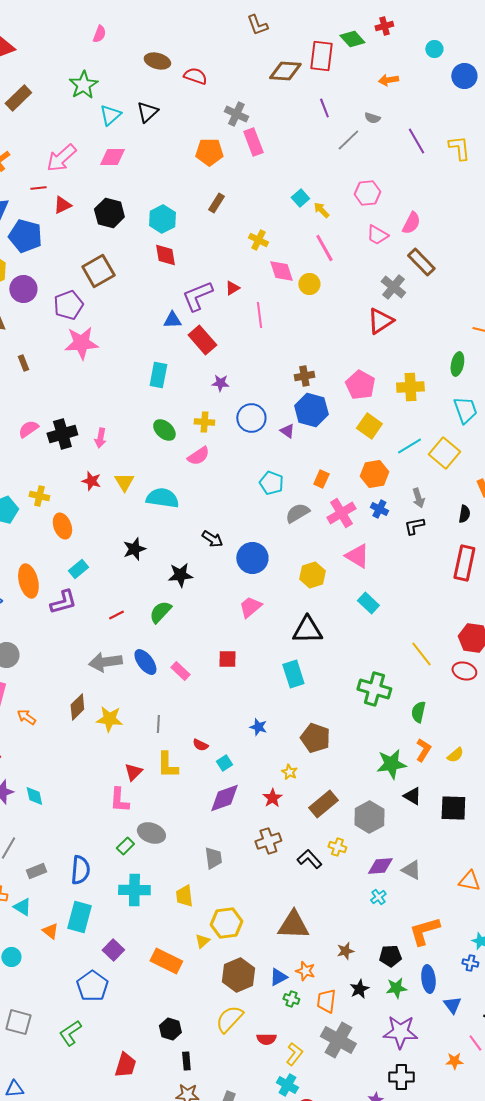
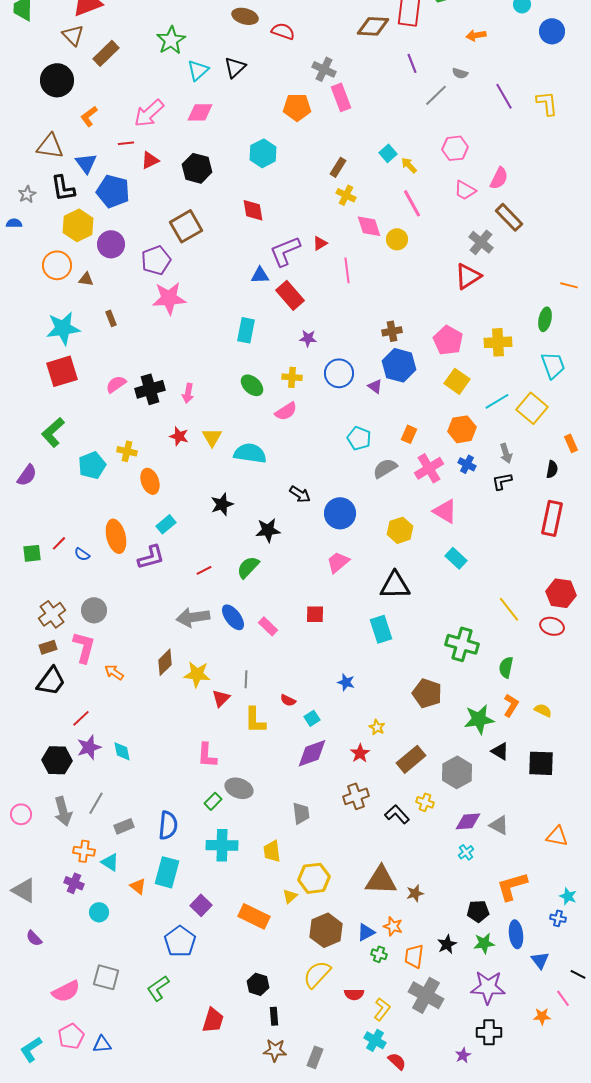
brown rectangle: (216, 203) -> (338, 167), moved
cyan hexagon: (162, 219) -> (263, 153), moved
brown pentagon: (315, 738) -> (427, 693), moved
yellow semicircle: (455, 755) -> (543, 710), turned -114
red triangle: (133, 772) -> (221, 698), moved
brown star: (345, 951) -> (415, 893), moved

